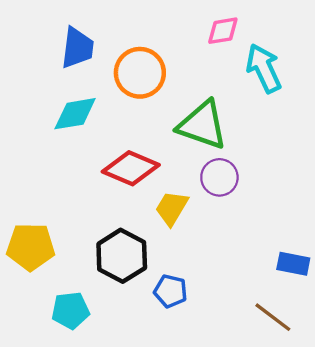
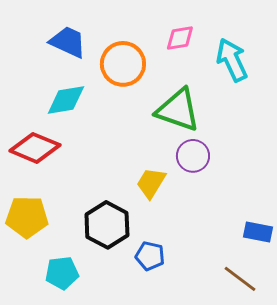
pink diamond: (223, 31) -> (180, 38), moved
blue trapezoid: (77, 48) -> (68, 42), turned -72
red diamond: (131, 168) -> (35, 148), moved

